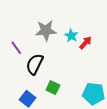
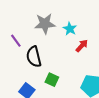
red arrow: (86, 43) -> (82, 46), moved
black semicircle: (35, 64) -> (34, 57), turned -40

